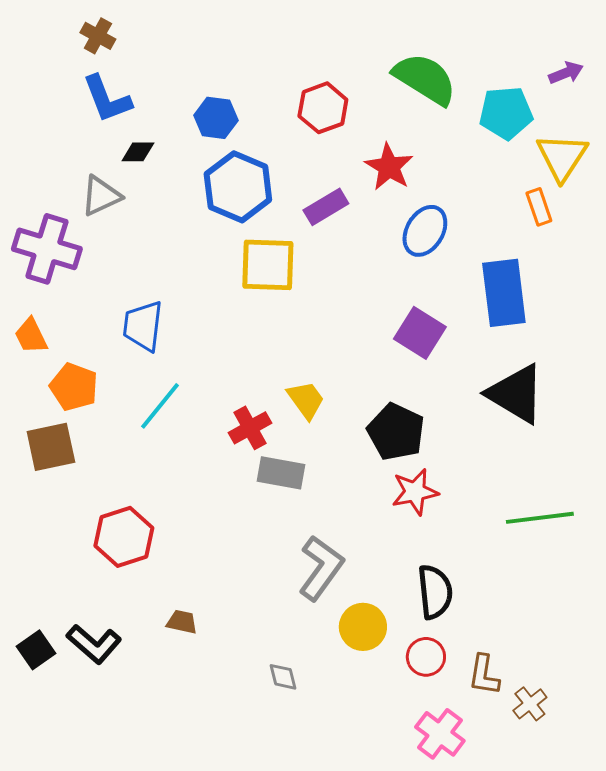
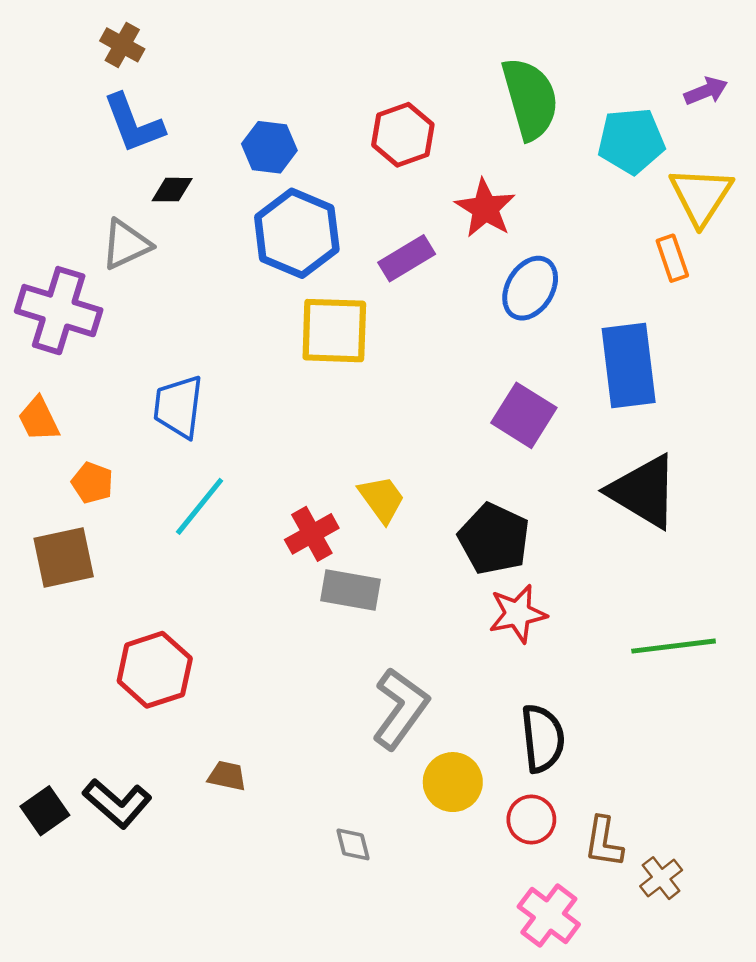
green semicircle: (425, 79) -> (530, 99), turned 42
orange pentagon: (74, 387) -> (92, 483), size x0.7

